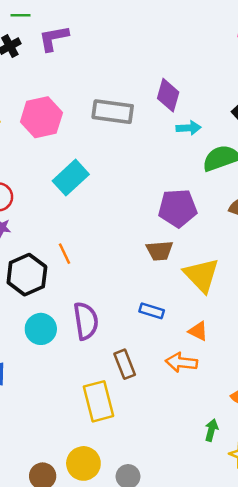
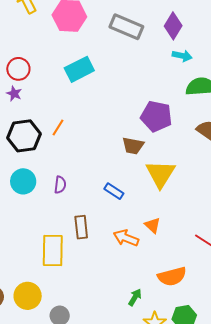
orange line: (64, 254) -> (58, 128), turned 42
purple semicircle: (86, 321) -> (60, 185), size x0.6
orange triangle: (198, 331) -> (153, 225), moved

